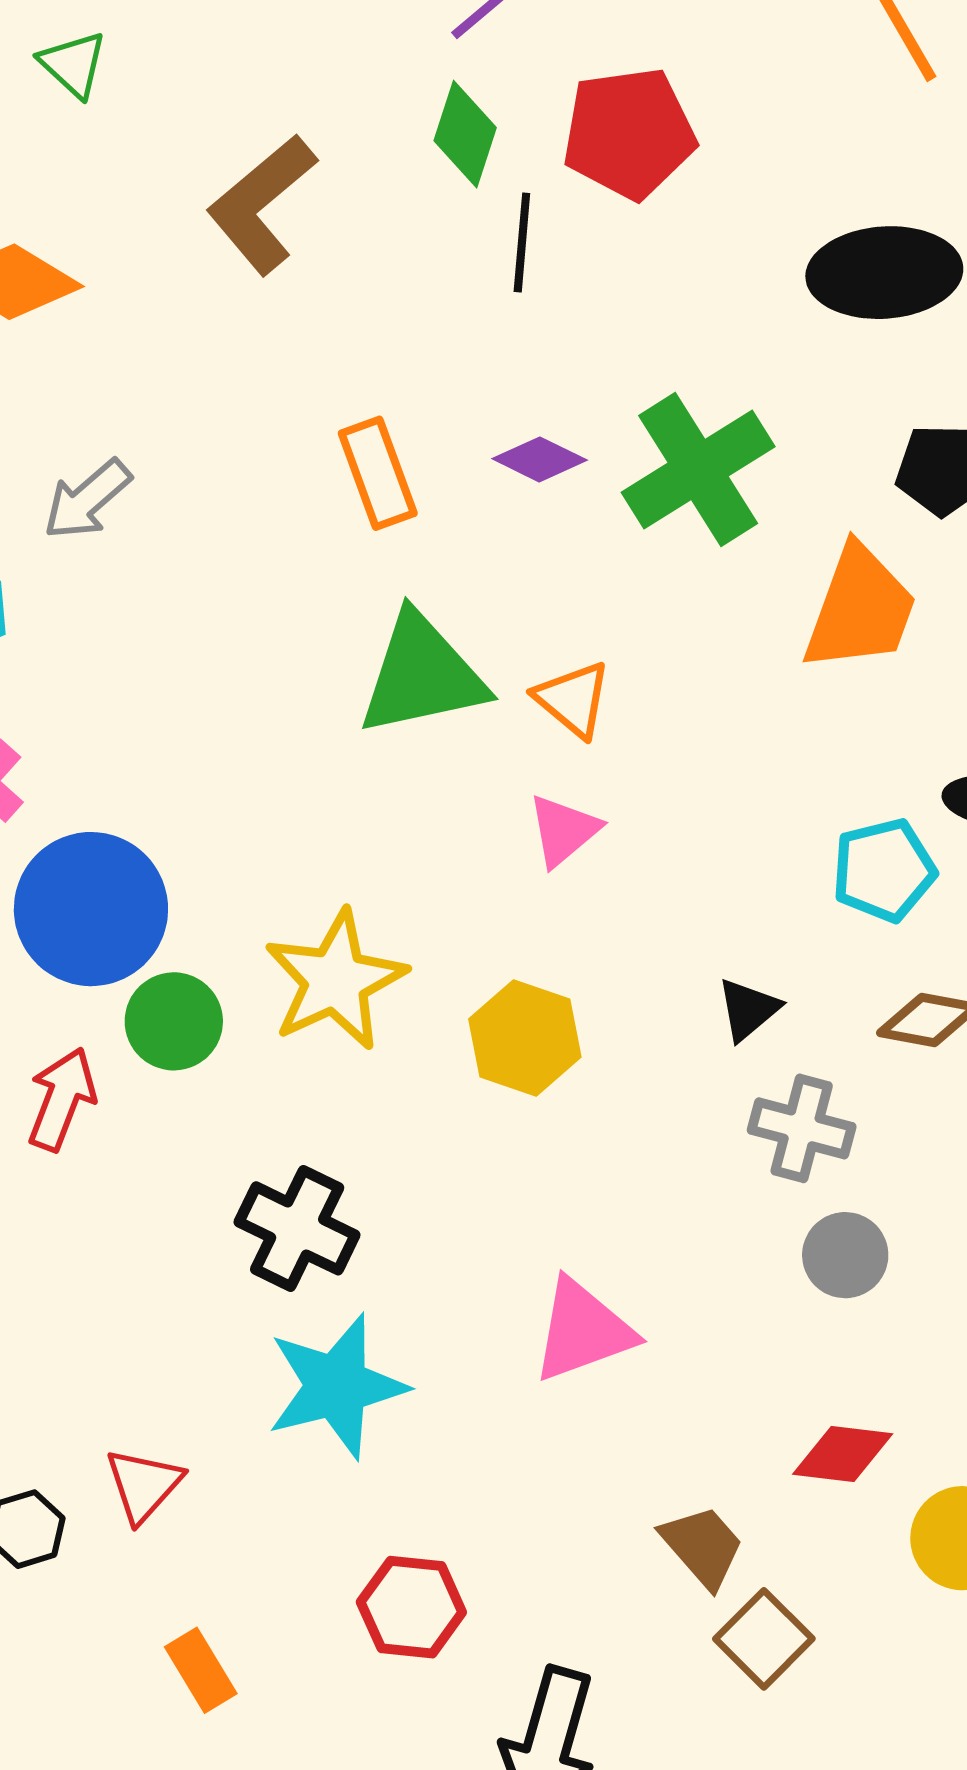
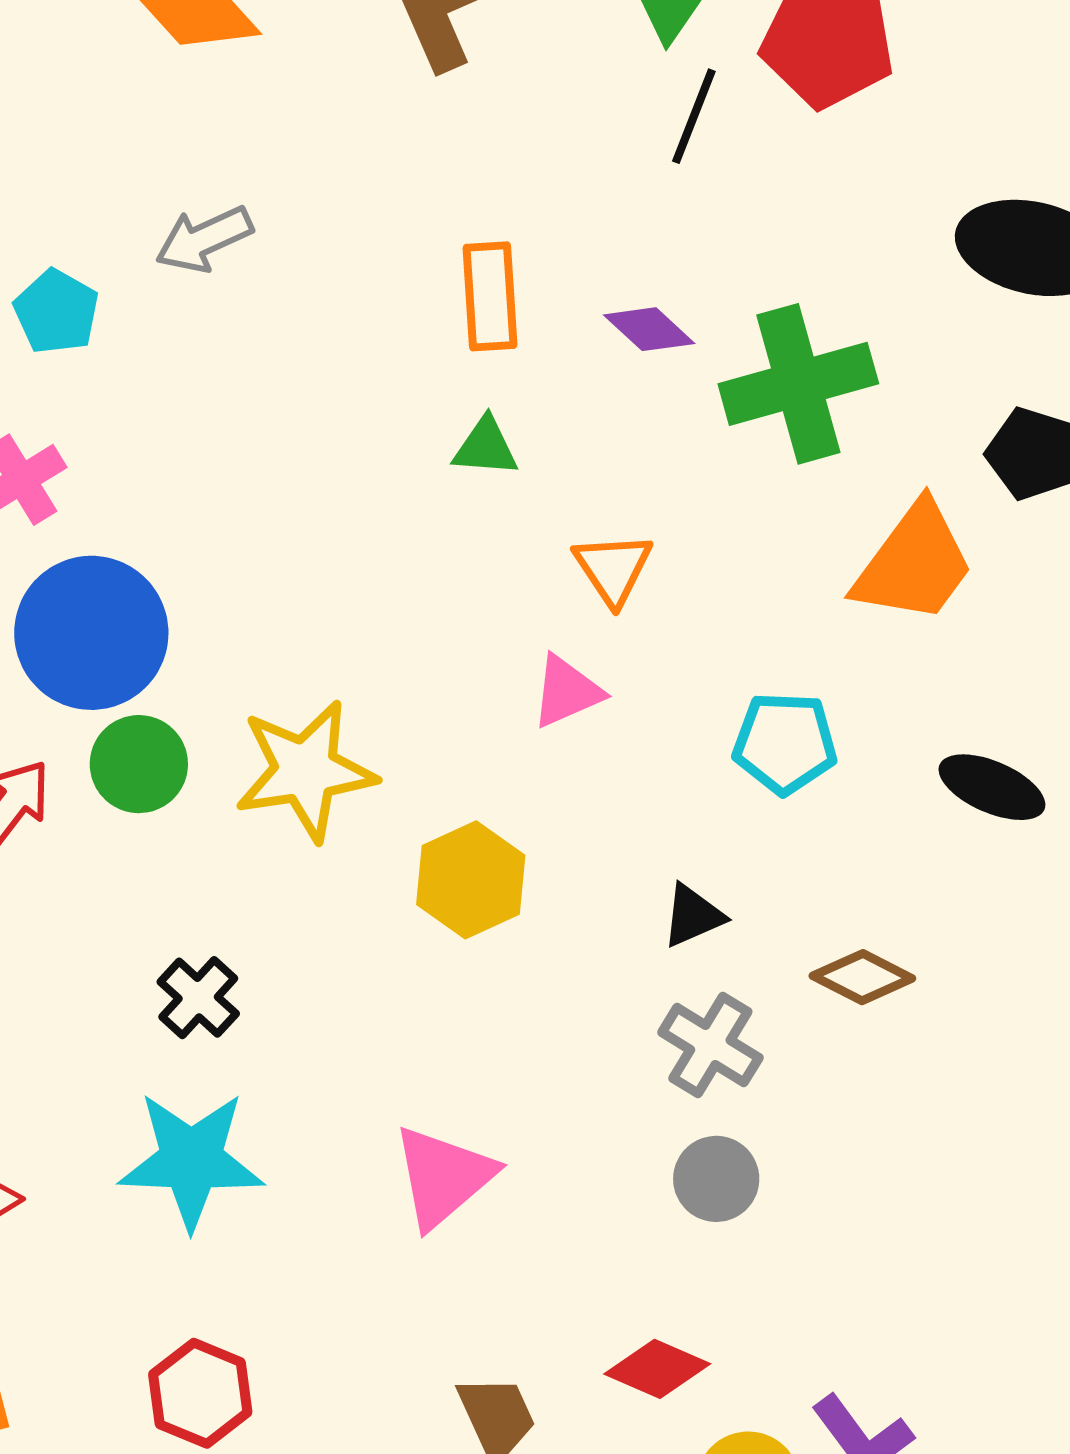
green triangle: (422, 675) -> (486, 447), moved, size x0.5
cyan pentagon: (884, 870) -> (785, 743), moved
black cross: (297, 1228) -> (198, 998), size x0.7
pink triangle: (583, 1331) -> (443, 1177), turned -37

